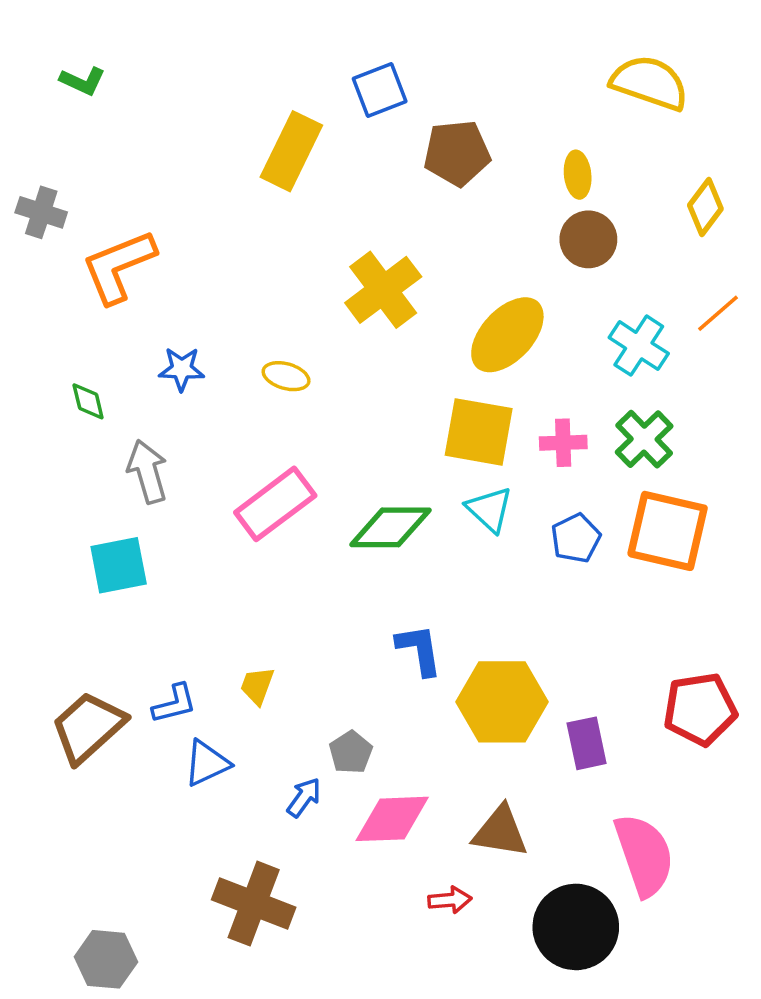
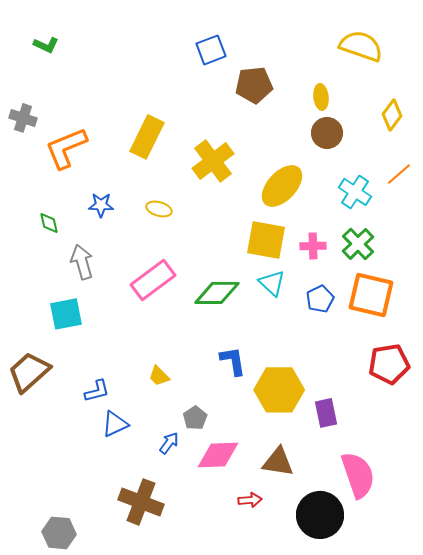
yellow rectangle: (291, 151) -> (147, 137), moved
yellow trapezoid: (257, 686) -> (159, 376), moved, turned -65
red pentagon: (700, 709) -> (389, 364), moved
brown trapezoid: (88, 727) -> (29, 372), moved

